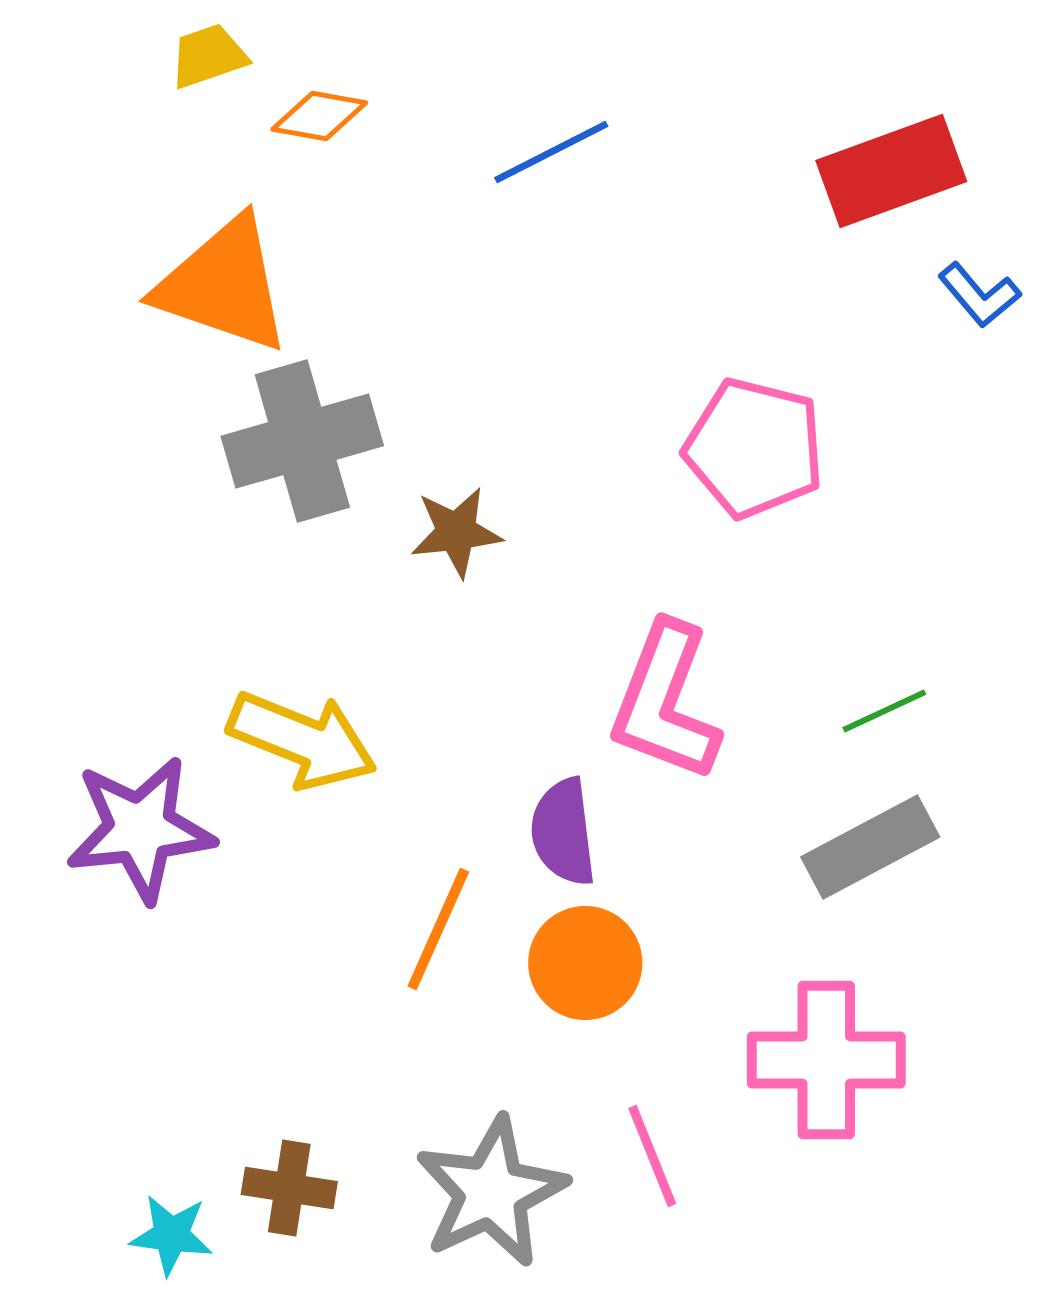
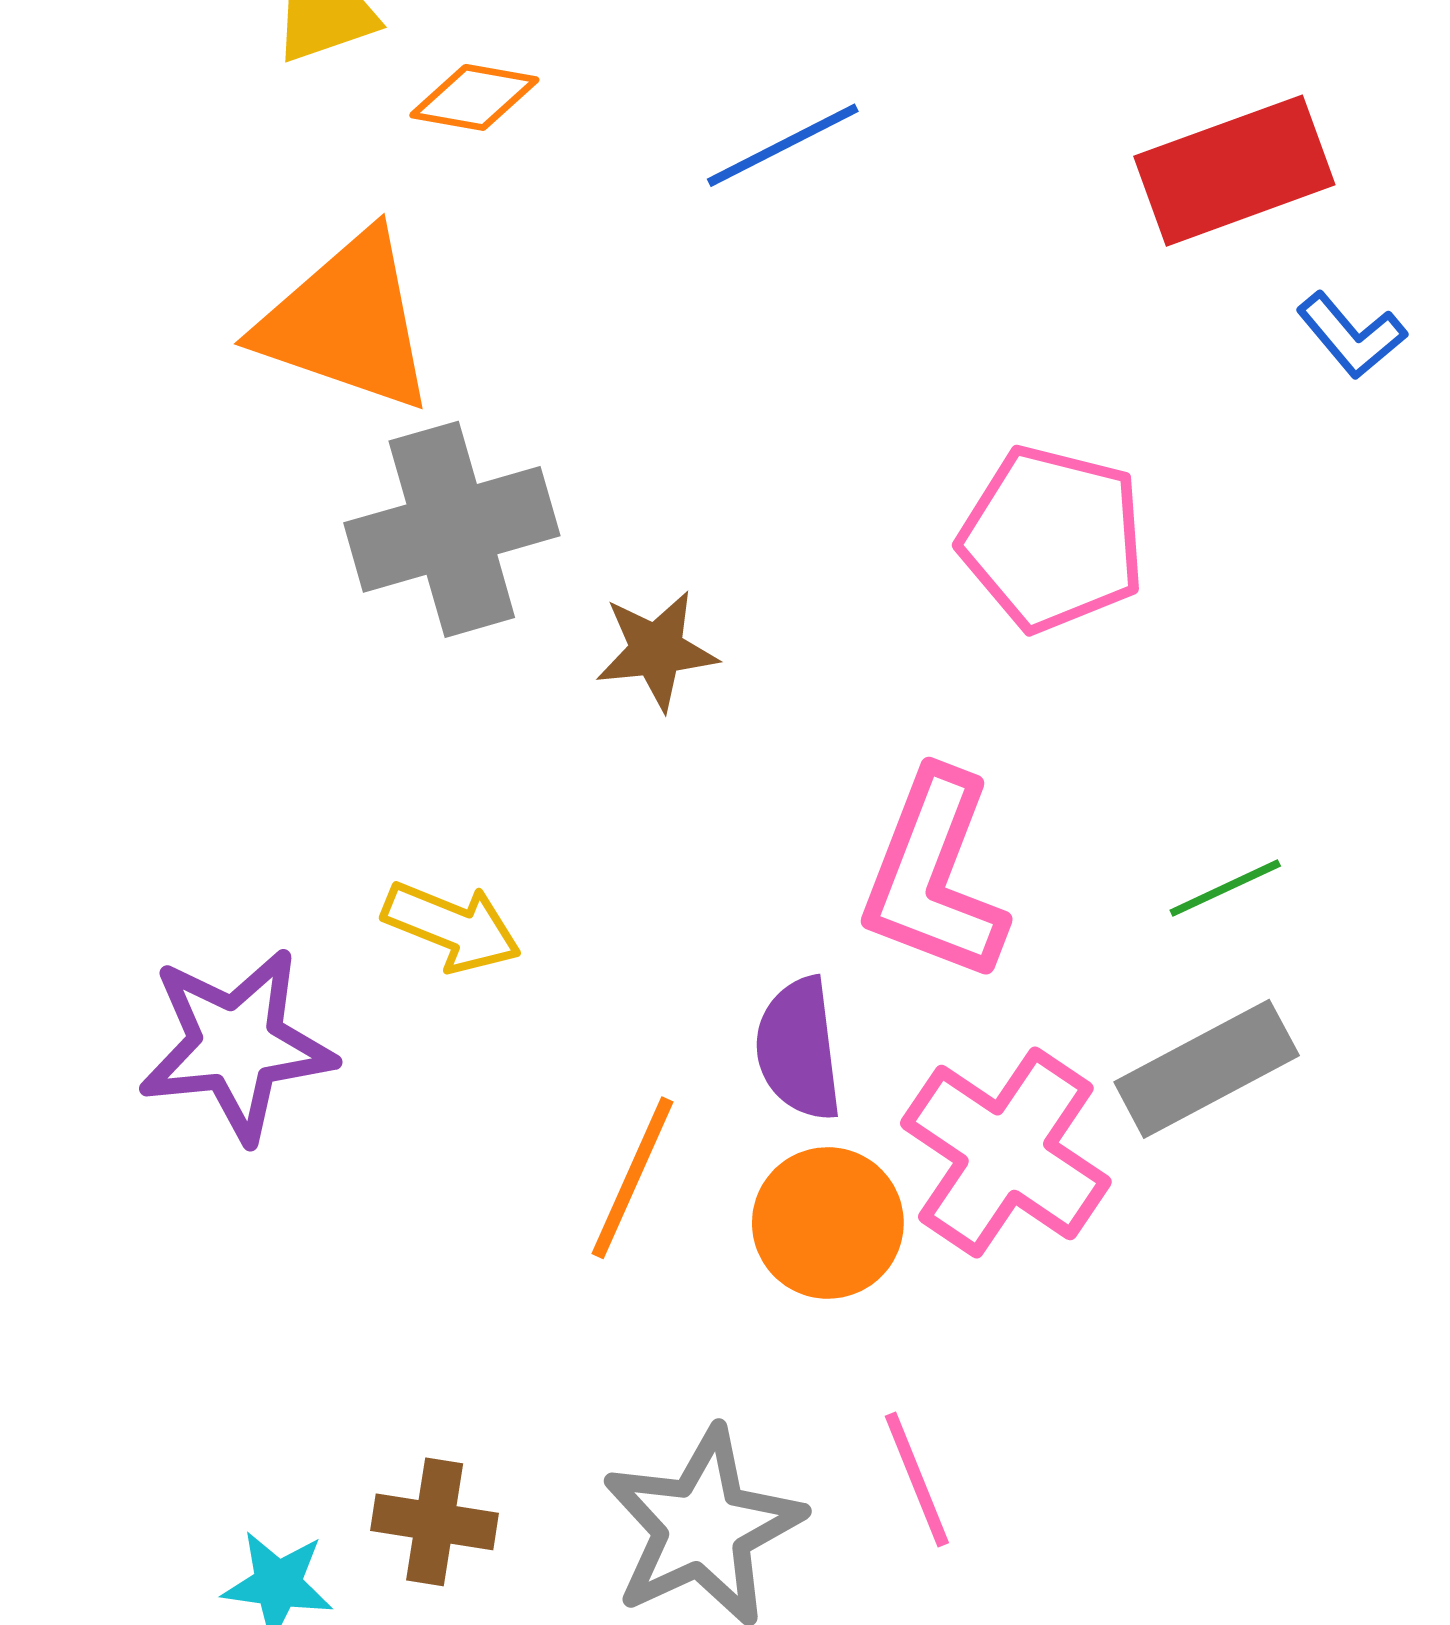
yellow arrow: (302, 740) -> (452, 927), size x0.7
pink cross: (826, 1060) -> (1006, 1153), moved, turned 34

